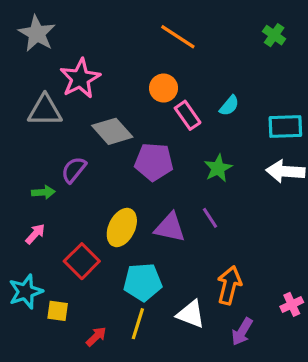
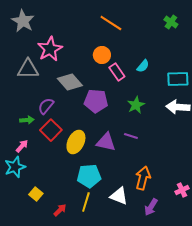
purple line: (210, 218) -> (131, 136), turned -40
red square: (82, 261) -> (51, 130), moved
cyan star: (26, 292) -> (15, 167), moved
yellow square: (58, 311) -> (36, 194), turned 32

